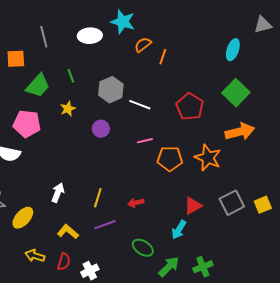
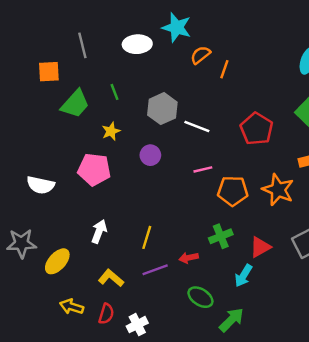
pink pentagon: (27, 124) -> (94, 169), moved
red arrow: (136, 203) -> (189, 258), moved
green cross: (203, 267) -> (221, 236), moved

